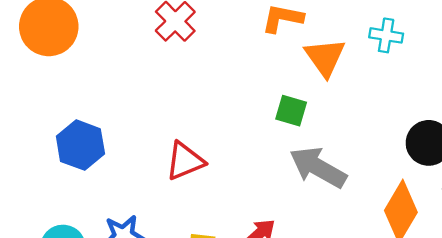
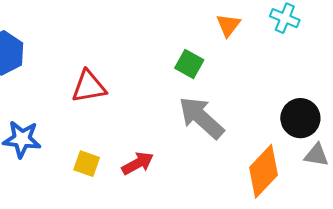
orange triangle: (325, 57) -> (228, 25), size x0.7

